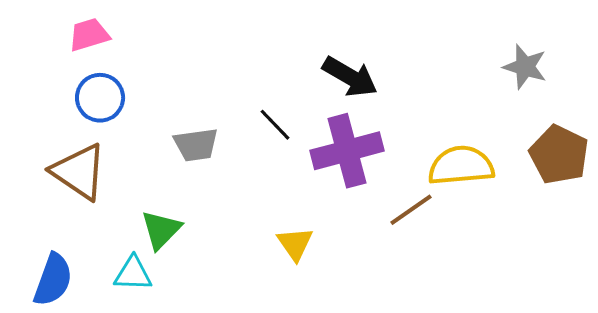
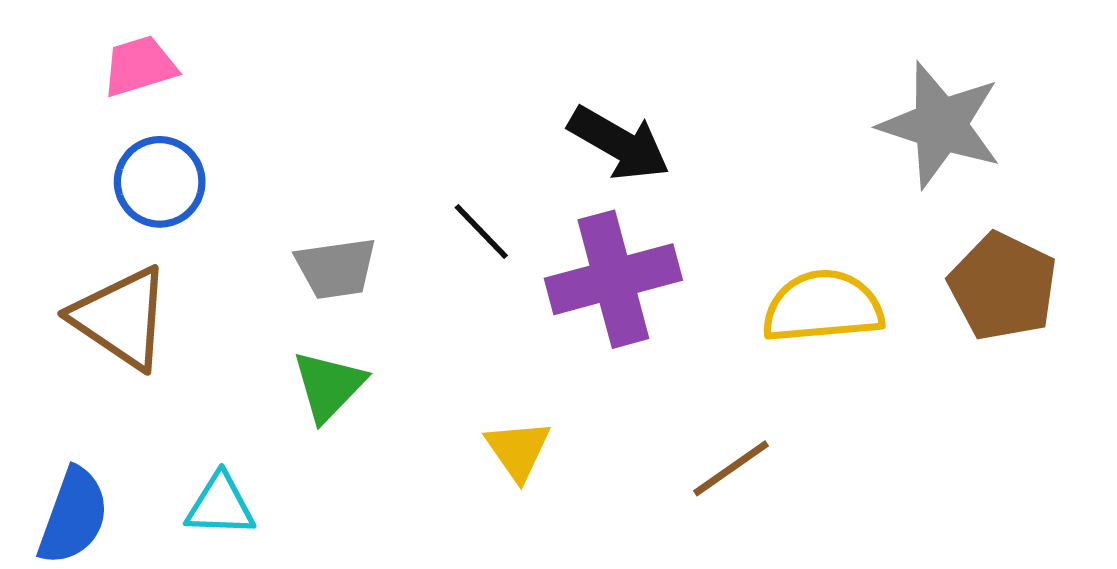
gray star: (525, 67) -> (940, 125), size x1.5
brown line: (411, 210) -> (731, 468), moved
green triangle: (161, 230) -> (329, 386), moved

